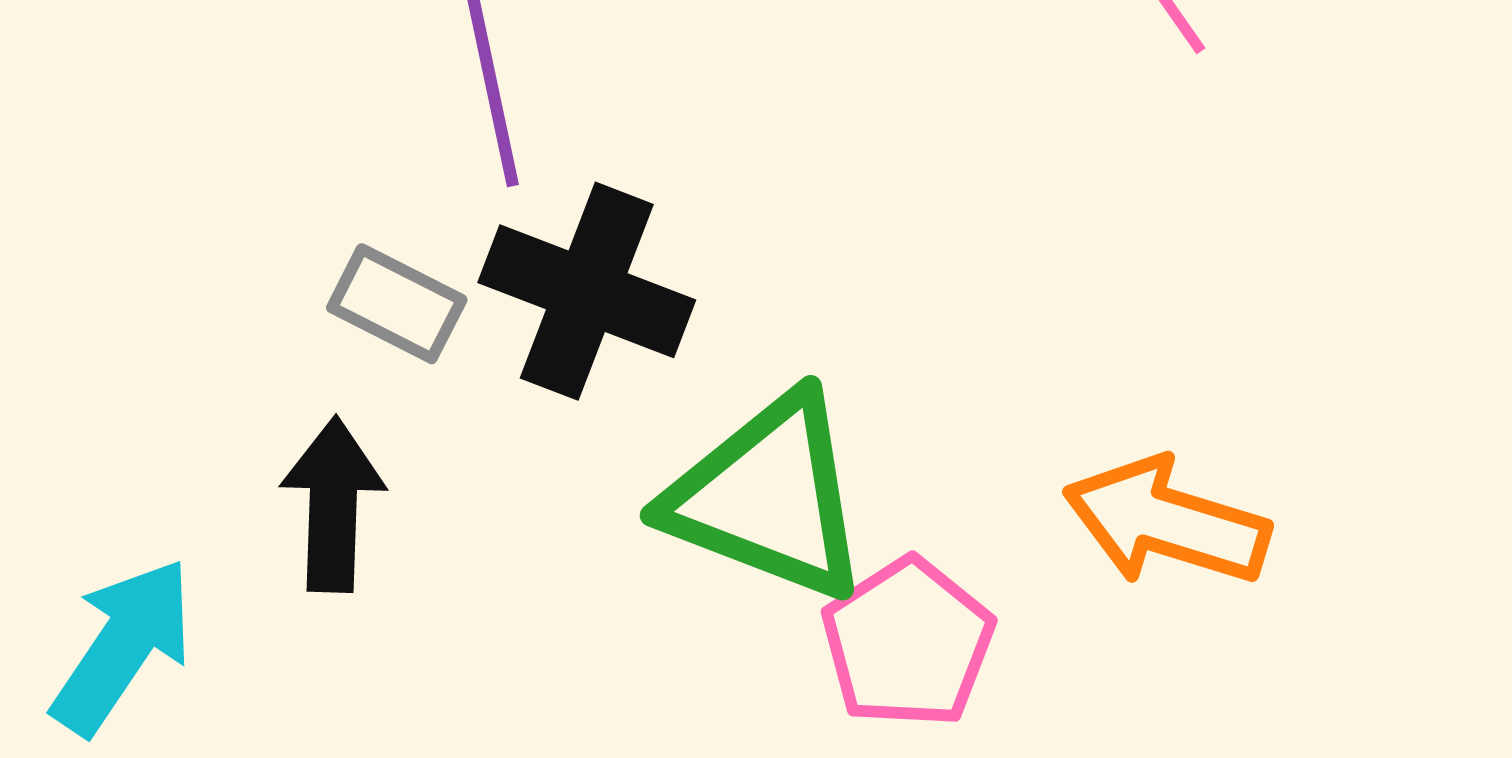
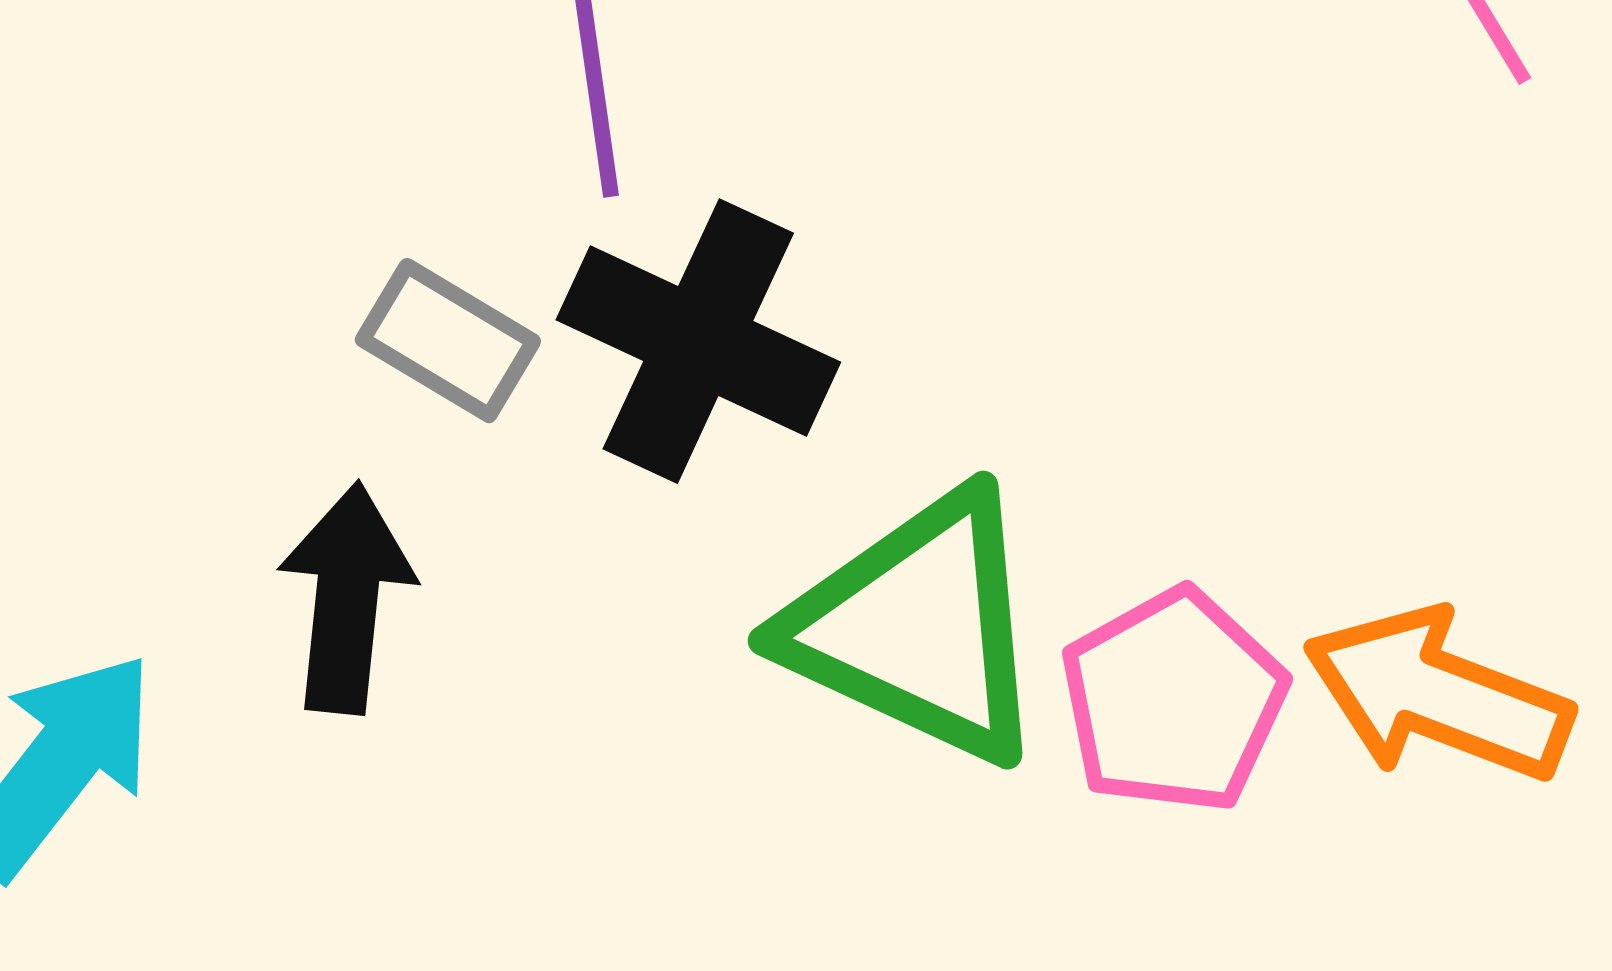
pink pentagon: (908, 643) -> (1173, 701), moved

